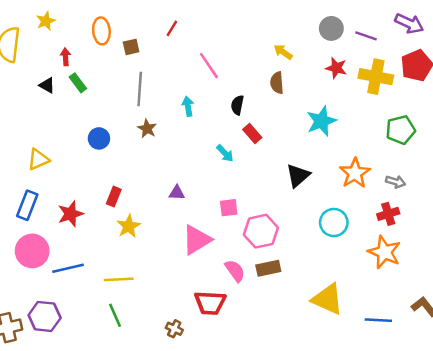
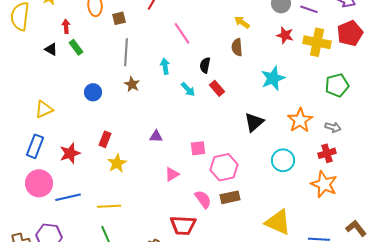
cyan arrow: (225, 153) -> (188, 89), moved
pink triangle: (197, 240) -> (172, 174), size x0.6

